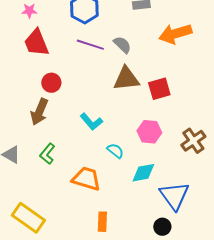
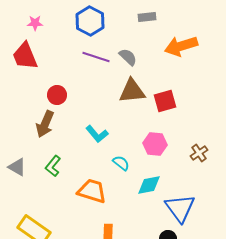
red trapezoid: (36, 43) -> (25, 56), moved
brown cross: (193, 141) -> (199, 153), size x0.7

